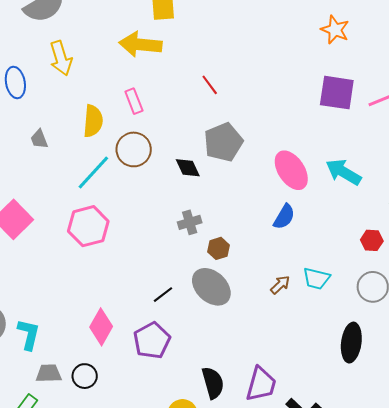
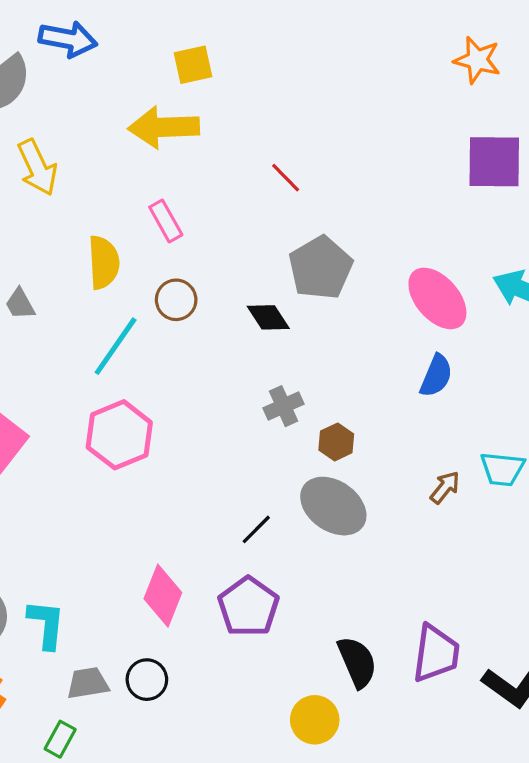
brown circle: (134, 149) -> (176, 300), size x0.7

